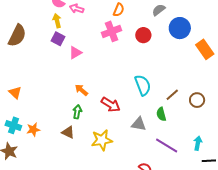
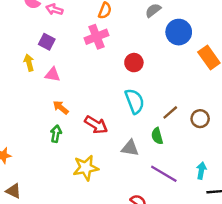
yellow arrow: (57, 21) -> (29, 63), moved
red circle: (143, 35) -> (134, 63), moved
purple square: (58, 39) -> (47, 42), moved
pink triangle: (75, 53) -> (53, 75), moved, turned 40
brown triangle: (68, 132) -> (13, 191), moved

